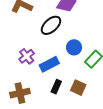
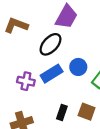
purple cross: (27, 56) -> (26, 81), turned -35
blue rectangle: (49, 64) -> (52, 74), moved

